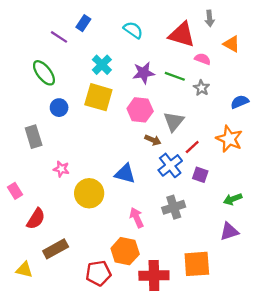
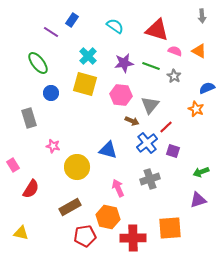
gray arrow: (210, 18) -> (202, 16), moved
orange triangle: (232, 44) -> (199, 51), moved
orange star: (229, 139) -> (196, 109), moved, size x0.7
brown rectangle: (56, 249) -> (70, 207), moved

